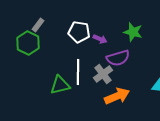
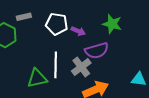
gray rectangle: (38, 25) -> (24, 17), moved, turned 40

